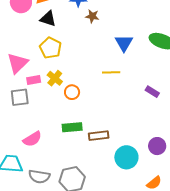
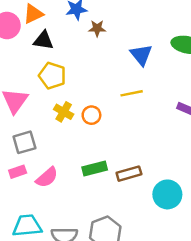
pink rectangle: (34, 80) -> (18, 172), moved
orange circle: (72, 92) -> (91, 115), moved
pink semicircle: (32, 139) -> (47, 177), moved

